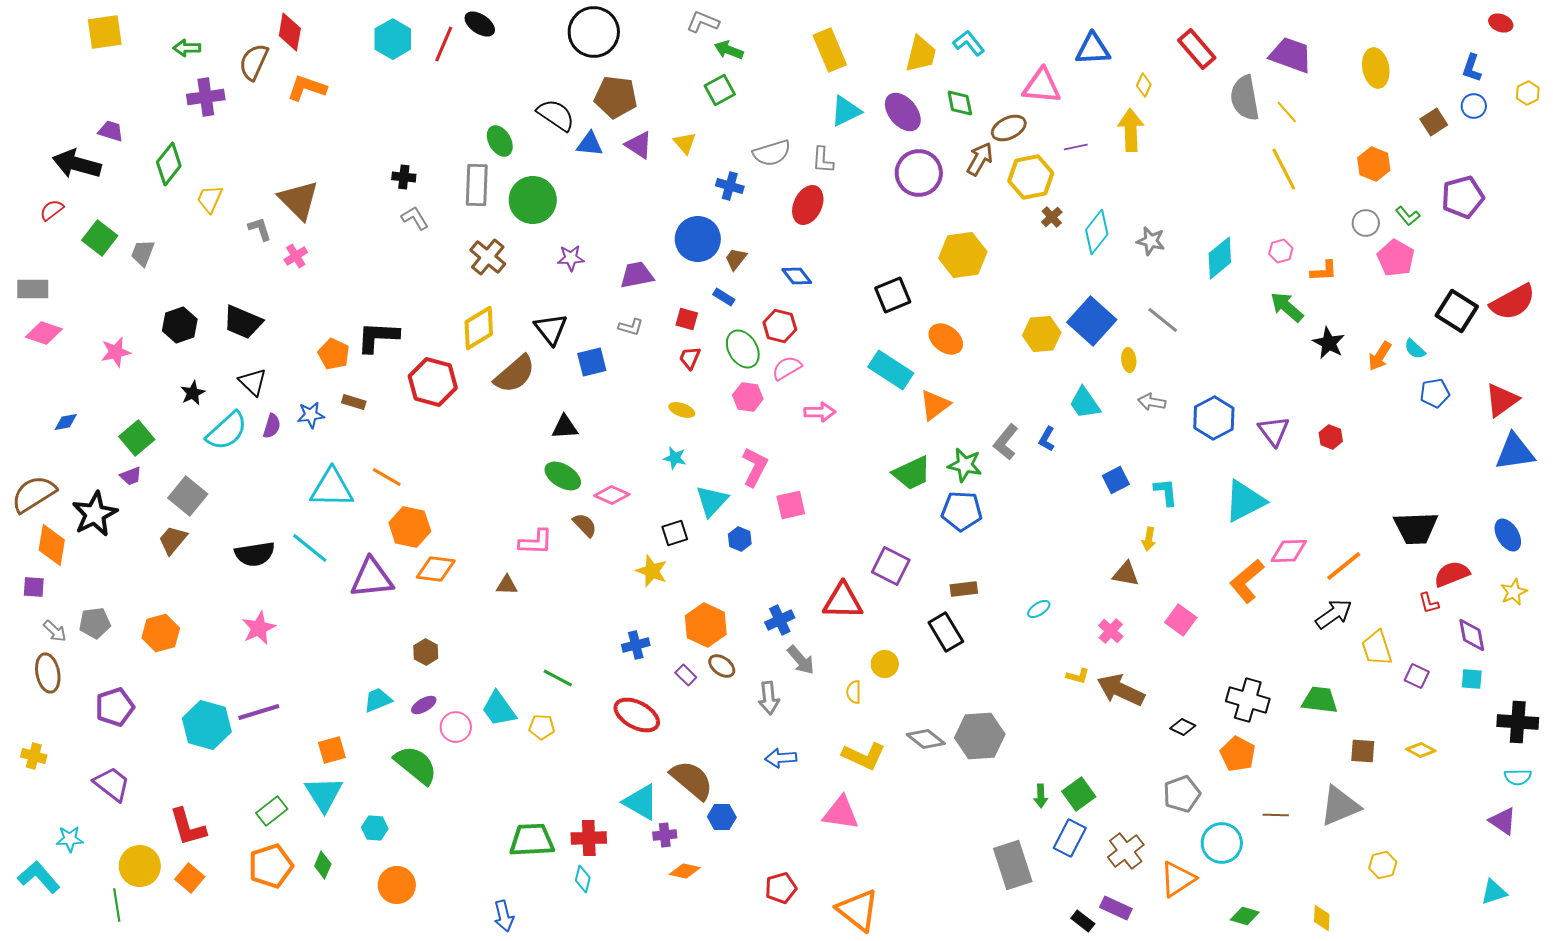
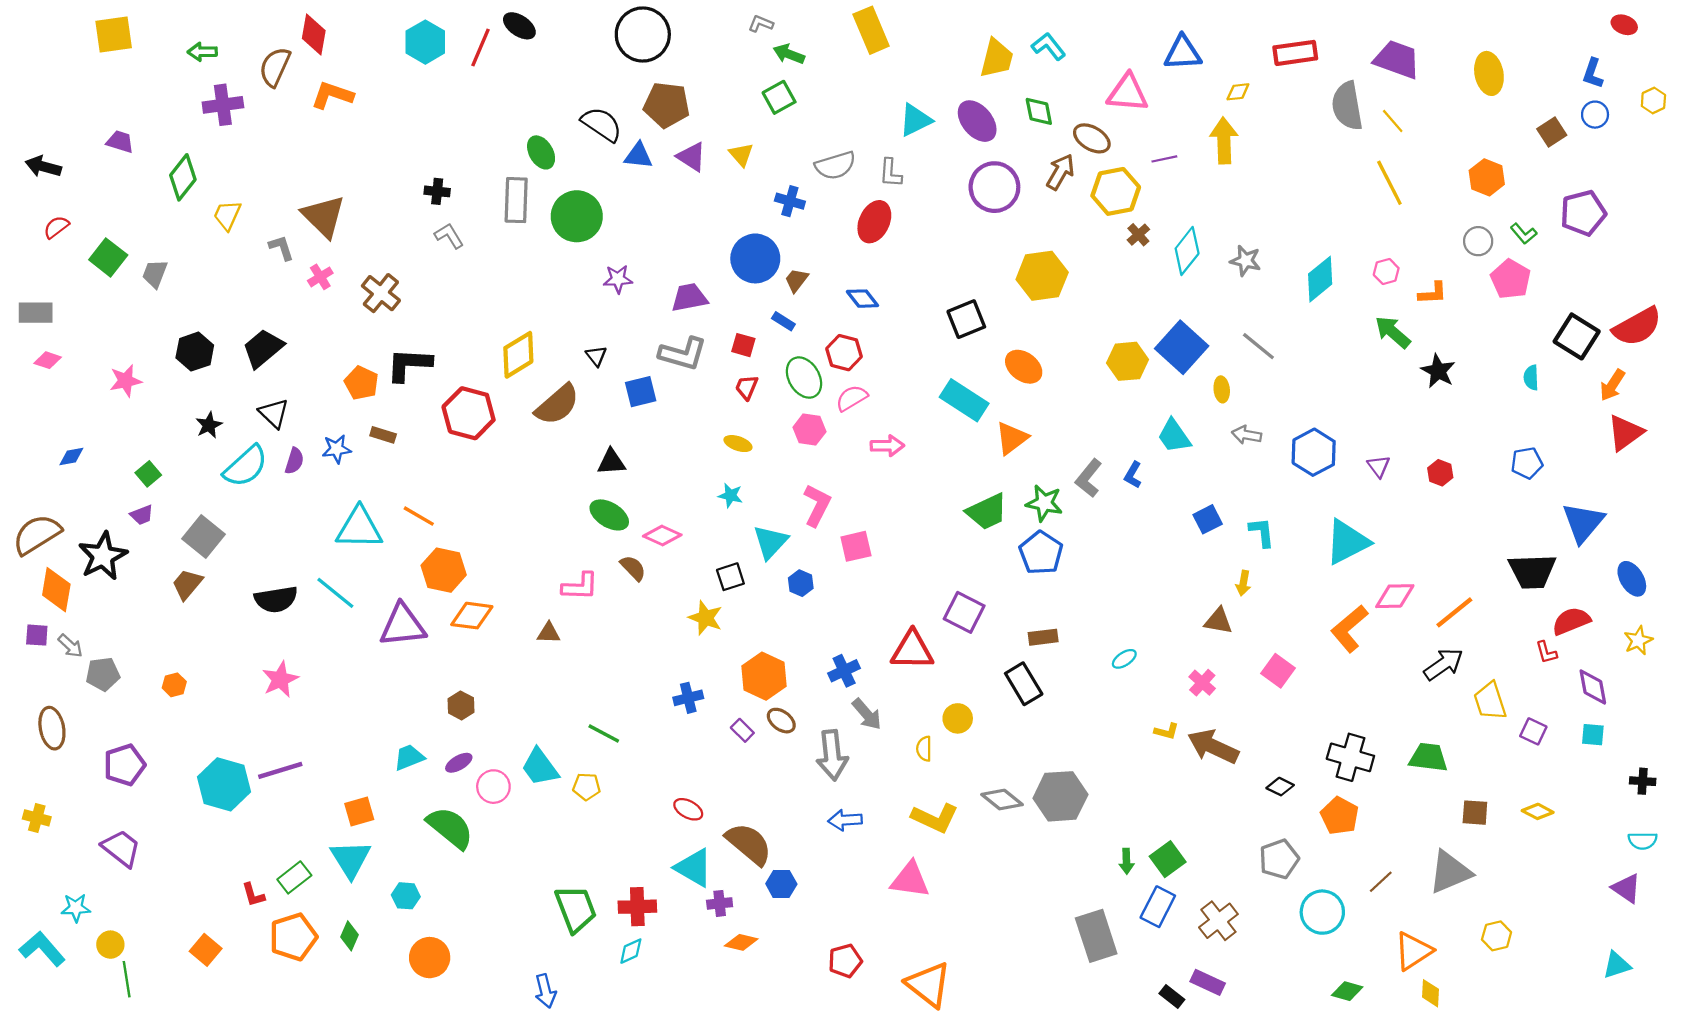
gray L-shape: (703, 22) -> (761, 24), size x0.7
red rectangle: (1197, 49) -> (1295, 53), turned -57
yellow rectangle: (830, 50) -> (871, 30), moved
yellow diamond: (1144, 85) -> (1238, 92), turned 60
brown ellipse: (1009, 128) -> (1092, 138), turned 56
black arrow: (77, 164) -> (43, 167), moved, size x0.7
brown cross: (488, 257) -> (381, 293), moved
black trapezoid: (243, 322) -> (263, 348), turned 117
gray L-shape: (631, 327) -> (683, 354), size x1.8
black triangle: (551, 329) -> (596, 356), size x0.6
pink diamond: (44, 333) -> (48, 360), size x0.7
cyan semicircle: (1415, 349) -> (1531, 378), turned 45
orange arrow: (1380, 356) -> (1612, 385), moved
blue pentagon: (1435, 393) -> (1527, 463), moved
purple triangle: (1274, 431) -> (1379, 466), size x0.7
green square: (137, 438) -> (148, 474), size x0.7
blue triangle: (1515, 452) -> (1583, 523), moved, turned -42
blue pentagon: (962, 511) -> (1041, 553), turned 30
gray arrow: (55, 631) -> (70, 646), moved
orange hexagon: (161, 633) -> (174, 685), size x0.6
gray arrow: (769, 698) -> (832, 755), size x1.4
red ellipse: (637, 715) -> (688, 809), moved, size x0.6
black cross: (1518, 722) -> (1643, 781), size x0.6
brown line: (1276, 815) -> (1381, 882), turned -45
red L-shape: (188, 827) -> (253, 895), moved, size x0.6
green trapezoid: (532, 840) -> (576, 909), turned 72
yellow circle: (140, 866) -> (110, 945), moved, size x0.6
cyan diamond: (583, 879) -> (631, 951), turned 52
orange triangle: (1178, 879) -> (1413, 951), moved

